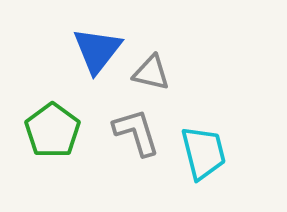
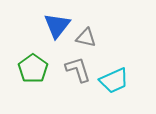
cyan trapezoid: (203, 153) -> (114, 81), turned 80

